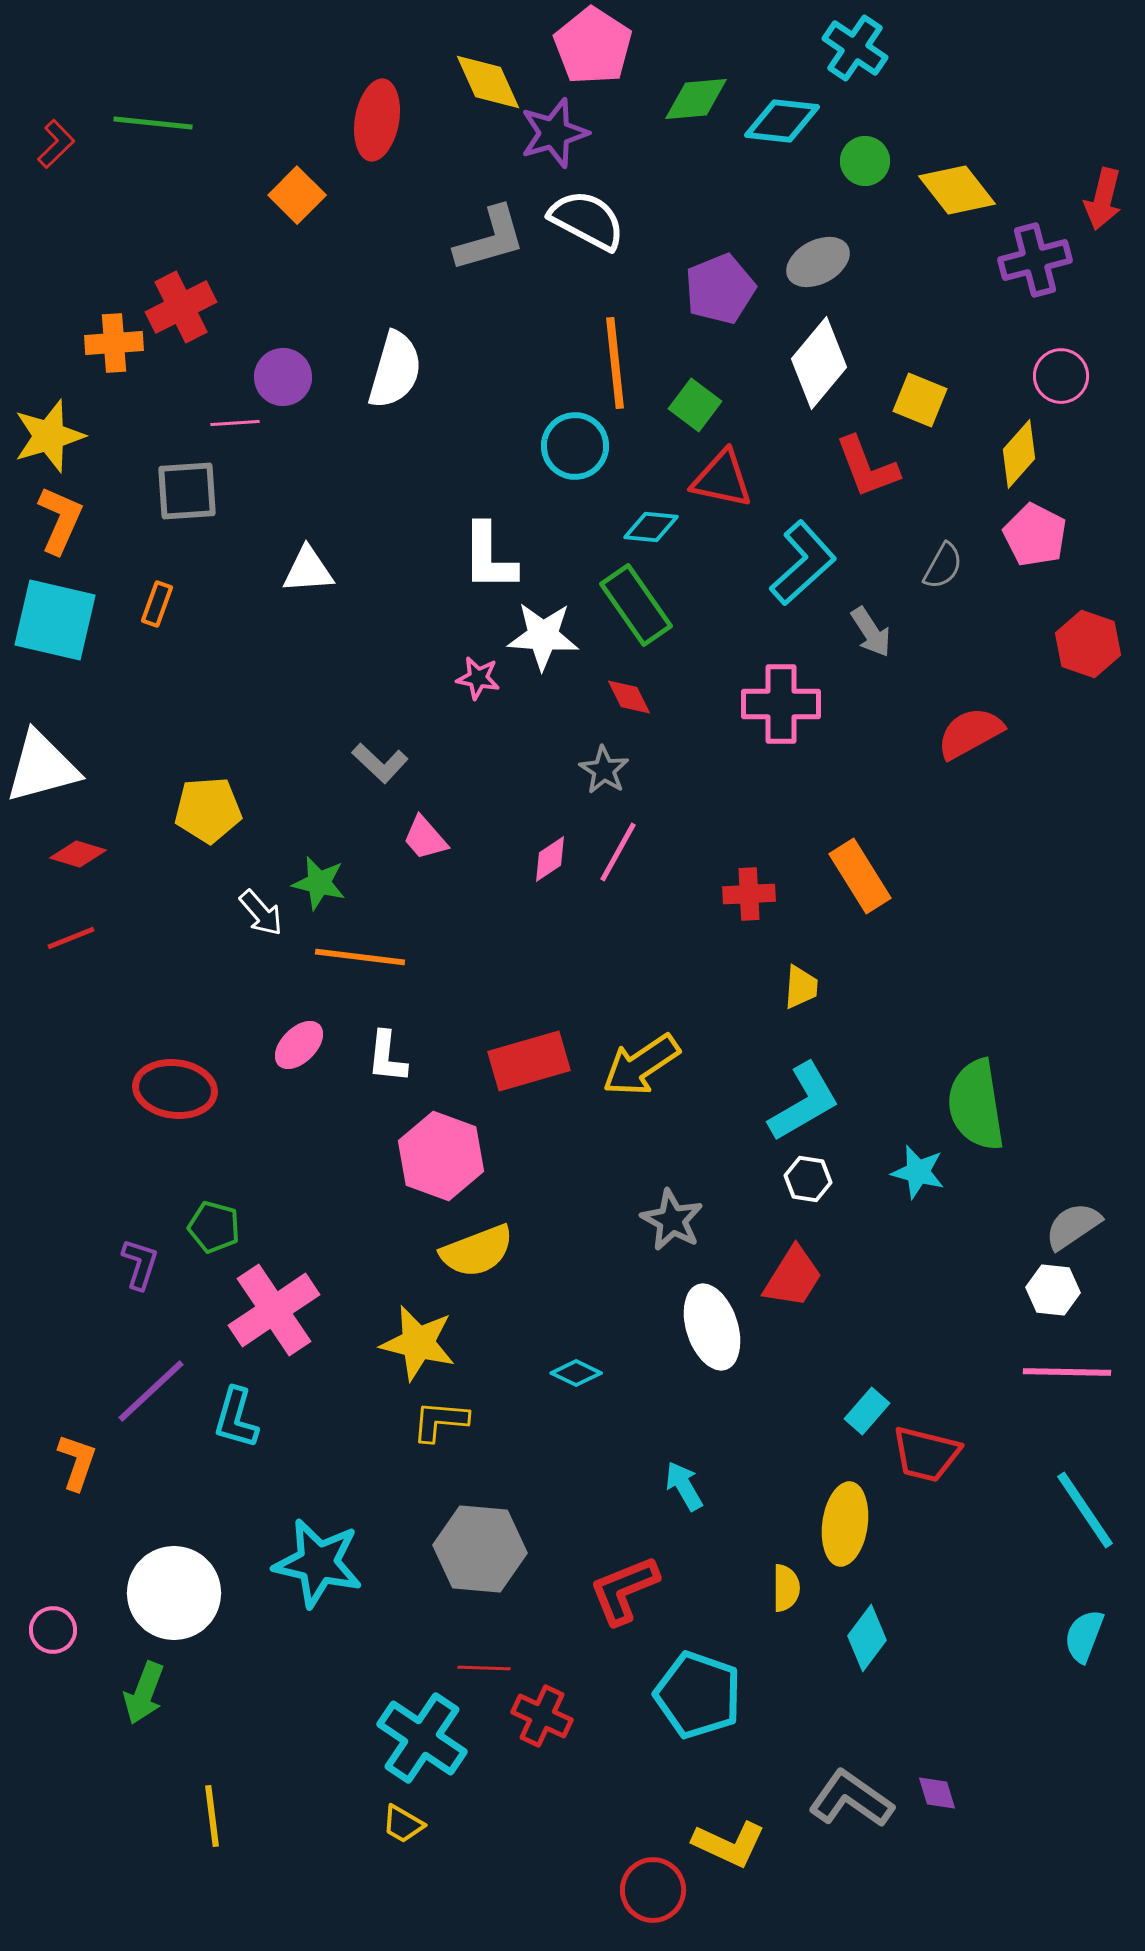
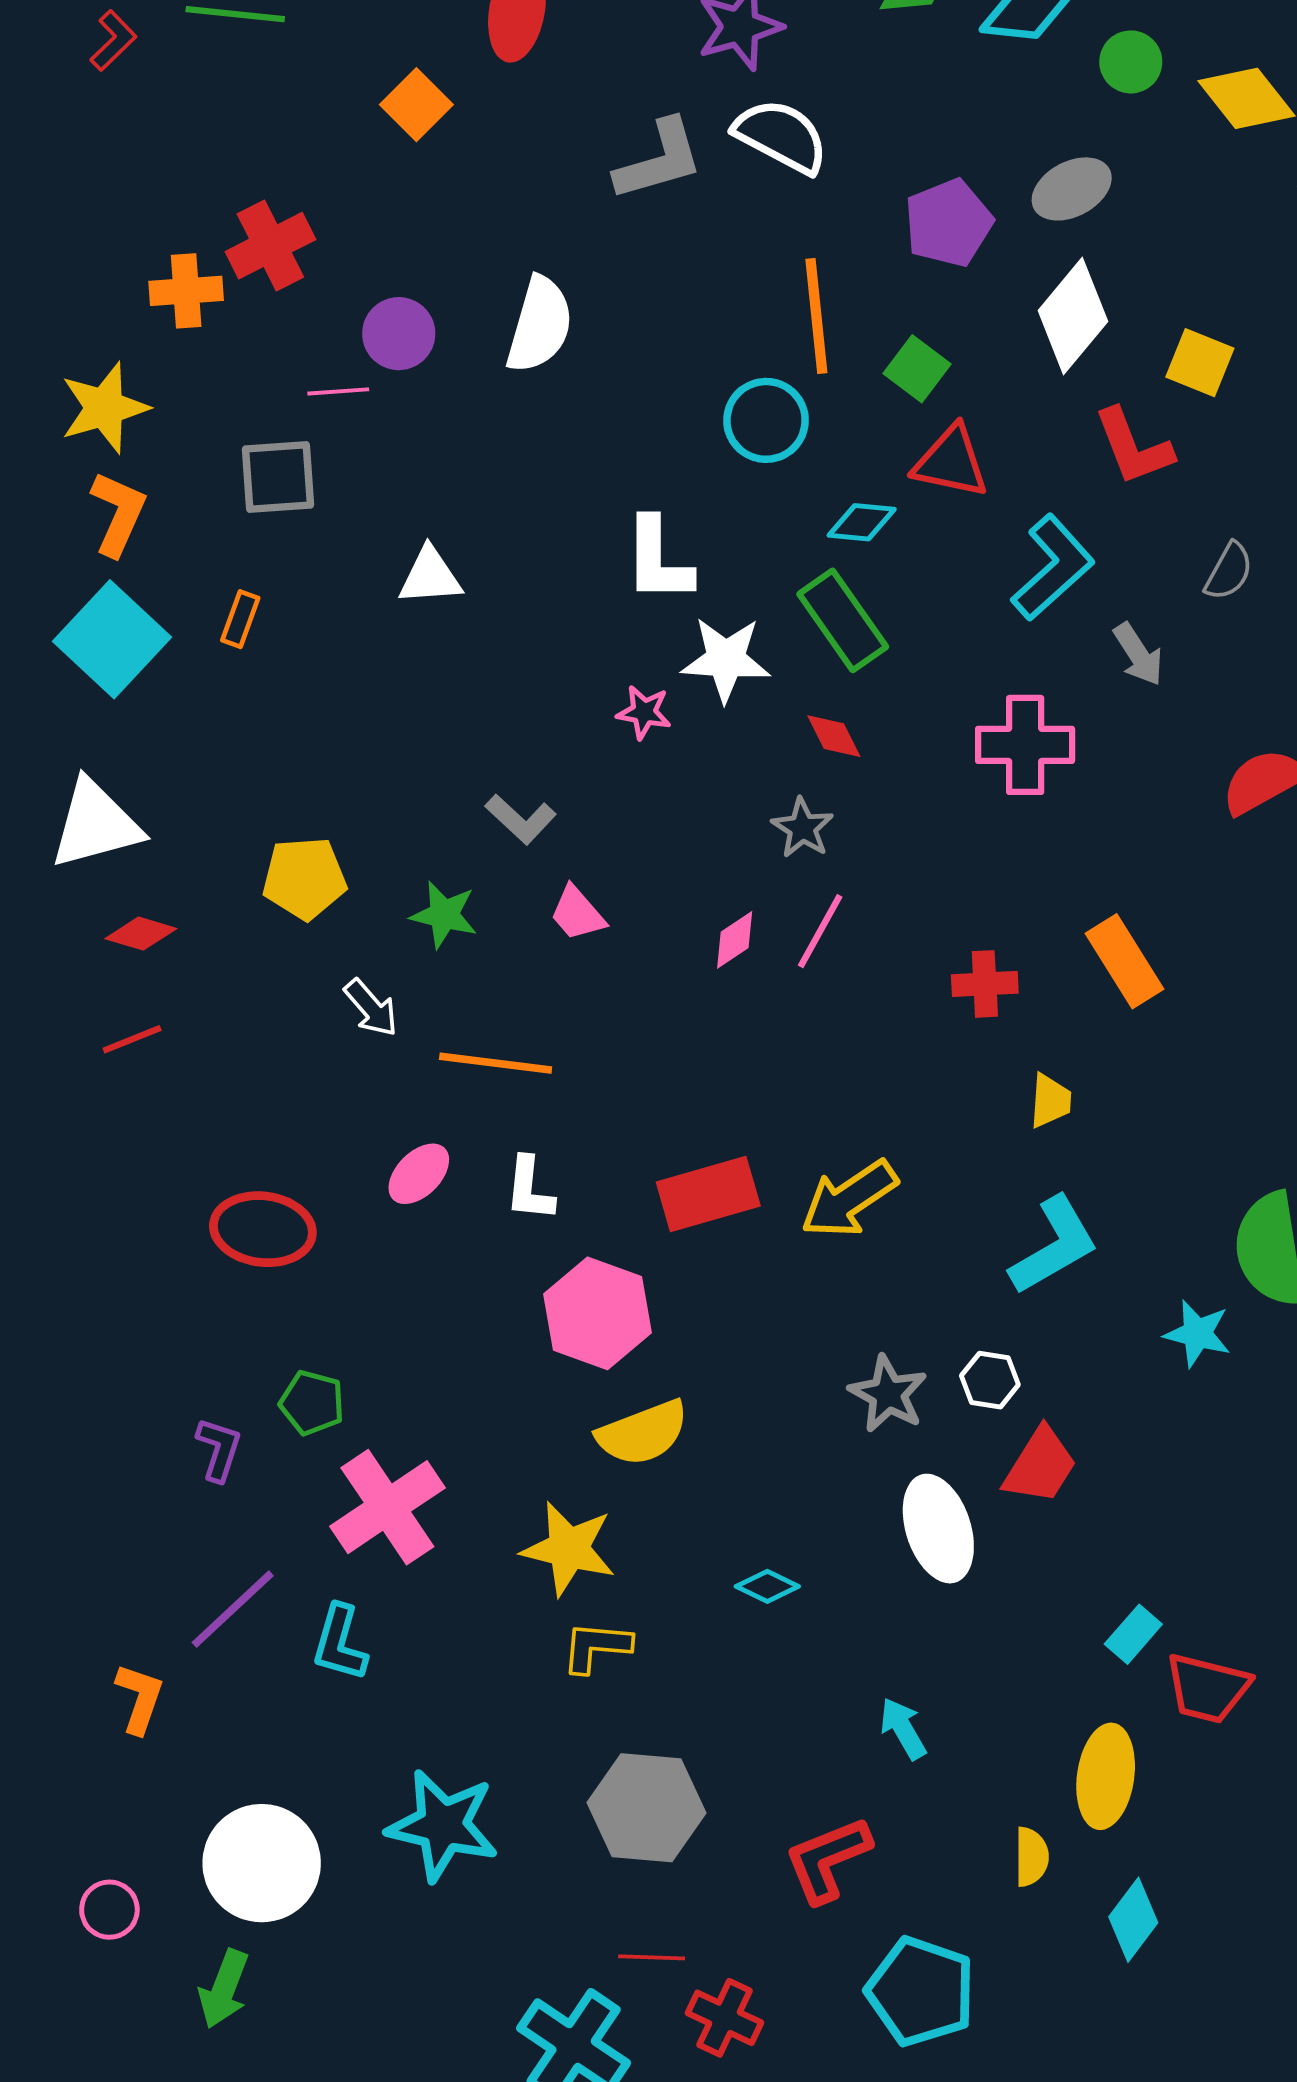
cyan square: (55, 620) -> (112, 639), turned 30
green star: (319, 883) -> (444, 915), moved
white hexagon: (808, 1179) -> (990, 1380), moved

